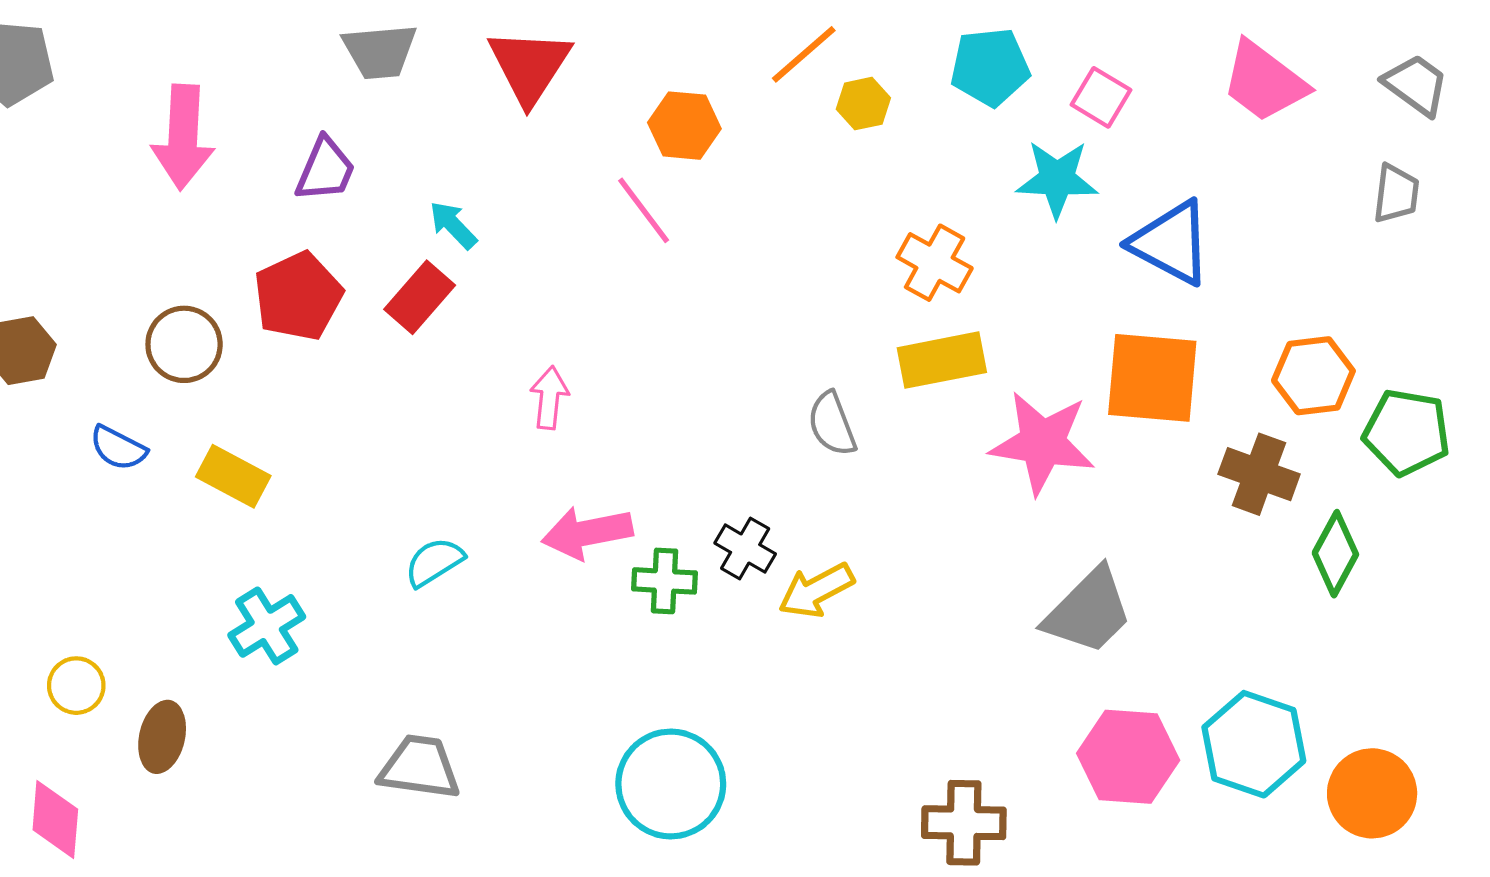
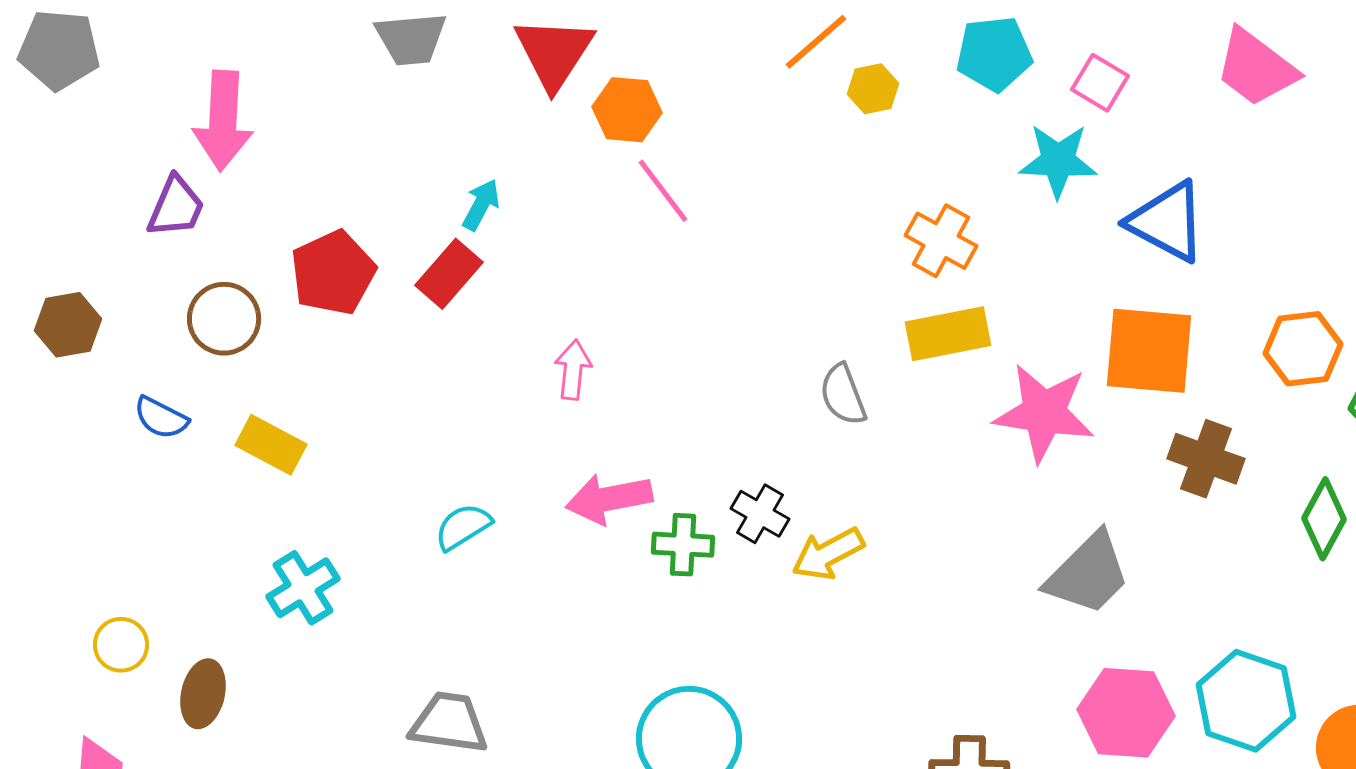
orange hexagon: (684, 126) -> (627, 110), moved
purple trapezoid: (325, 170) -> (176, 207), moved
cyan arrow: (453, 225) -> (481, 205), turned 72
brown cross: (1259, 474) -> (1206, 459), moved

